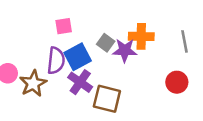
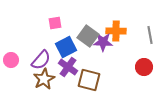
gray square: (106, 43) -> (88, 36), size x1.5
purple semicircle: (56, 61) -> (41, 60), moved, turned 35
brown star: (33, 83) -> (44, 79), moved

